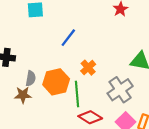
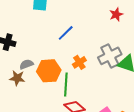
gray semicircle: (31, 78) -> (26, 64), turned -128
gray cross: (120, 90) -> (110, 56), moved

